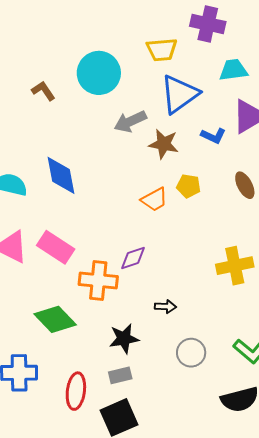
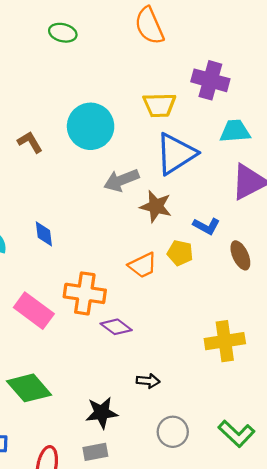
blue L-shape: (213, 136) -> (206, 226), moved
blue diamond: (61, 175) -> (44, 234), size x0.6
purple diamond: (133, 258) -> (116, 327), turned 52
orange cross: (98, 280) -> (85, 293), moved

